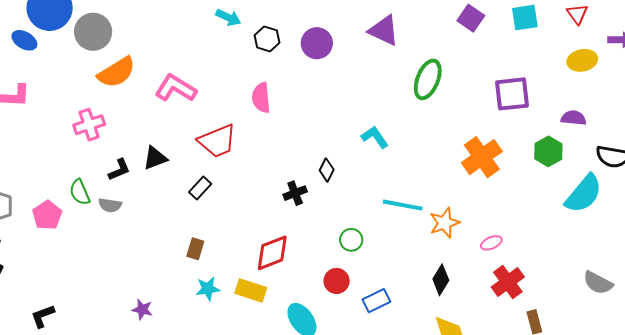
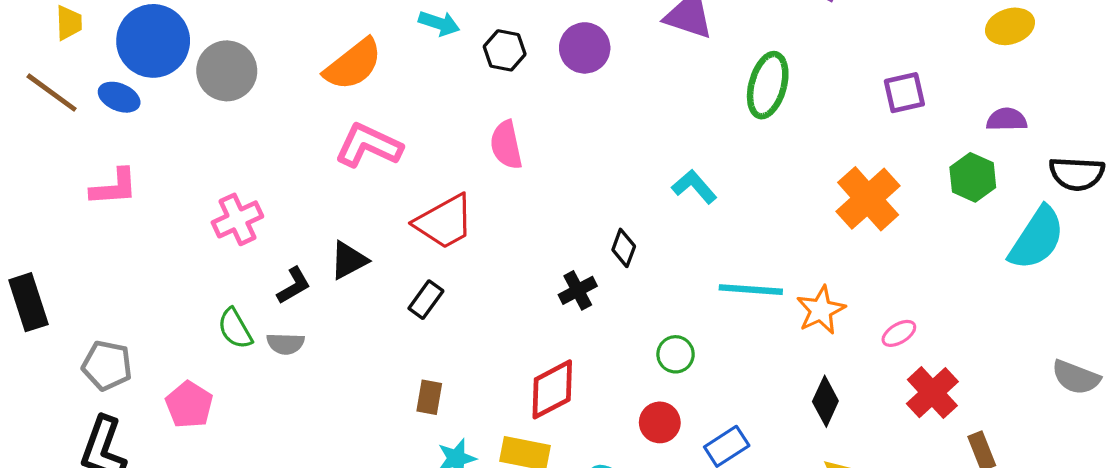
orange semicircle: (117, 72) -> (353, 64), moved
purple square: (512, 94) -> (904, 93), size x0.7
pink pentagon: (47, 215) -> (189, 405), moved

